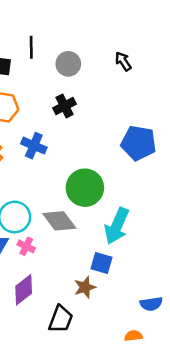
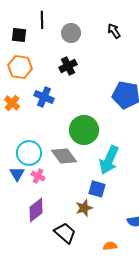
black trapezoid: (61, 319) -> (65, 233), turned -70
orange semicircle: (133, 336) -> (110, 246), moved

